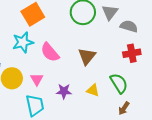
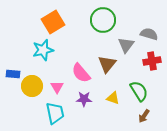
gray triangle: (110, 12) -> (126, 45), moved
pink semicircle: (50, 52) -> (81, 73), moved

